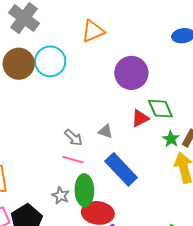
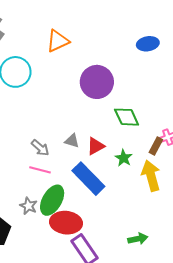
red triangle: (140, 118) -> (96, 146), moved
green star: (171, 139) -> (124, 158), moved
green ellipse: (84, 190) -> (52, 200), turned 32

